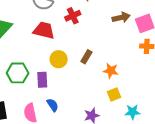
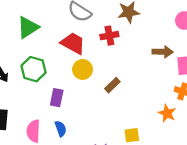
yellow circle: (59, 59) -> (83, 69), moved
orange star: (111, 71) -> (167, 113), moved
green hexagon: (18, 73) -> (34, 69), moved

